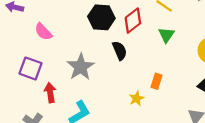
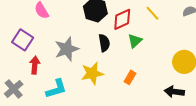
green triangle: (166, 35) -> (135, 41), moved
yellow star: (137, 98) -> (92, 73), moved, size x1.6

